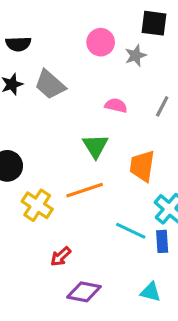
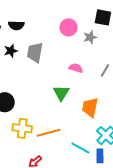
gray trapezoid: (50, 85) -> (35, 52), turned 55
orange line: (85, 190) -> (49, 133), moved
yellow cross: (37, 205) -> (22, 128), turned -30

